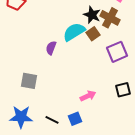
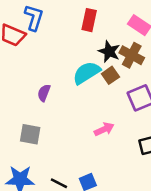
purple semicircle: (51, 48) -> (44, 93), moved
pink arrow: (88, 96) -> (104, 129), moved

